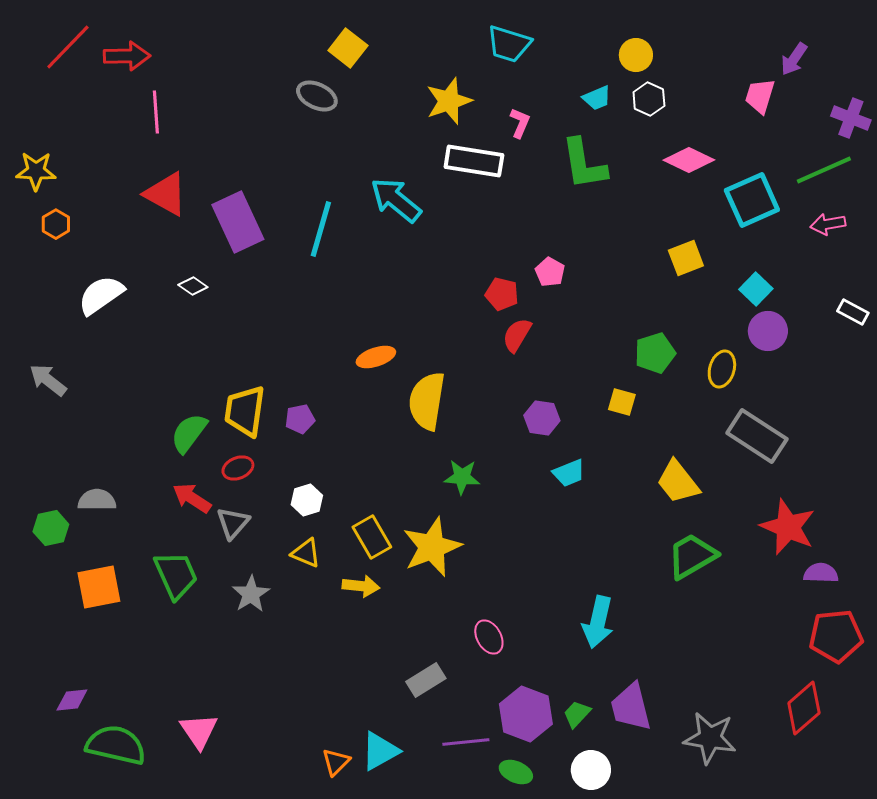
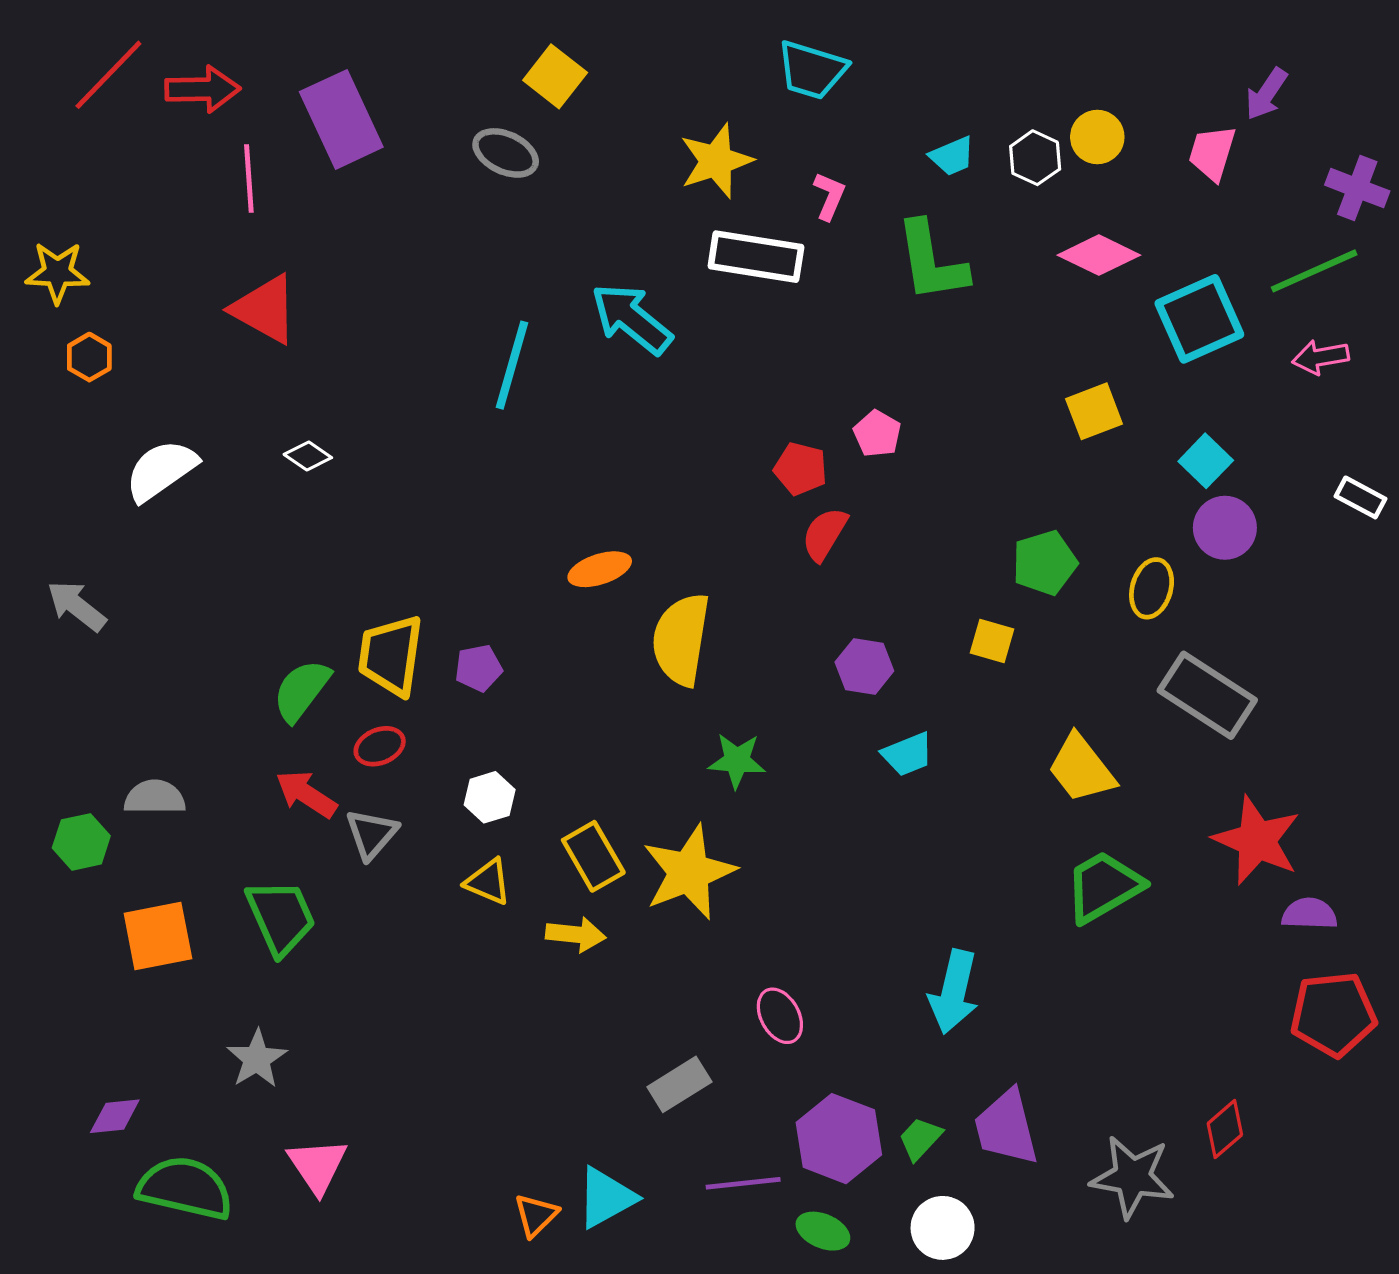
yellow circle: (636, 55) -> (1097, 137), moved
purple rectangle: (238, 222) -> (341, 119), moved
gray star: (251, 594) -> (257, 1059), moved
red diamond: (804, 708) -> (1225, 1129), moved, size x0.7

